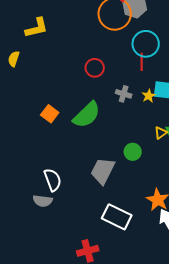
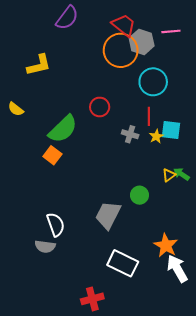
yellow semicircle: (14, 59) -> (16, 109), moved, turned -70
red line: (142, 62) -> (149, 116), moved
green semicircle: (87, 115) -> (63, 129), moved

